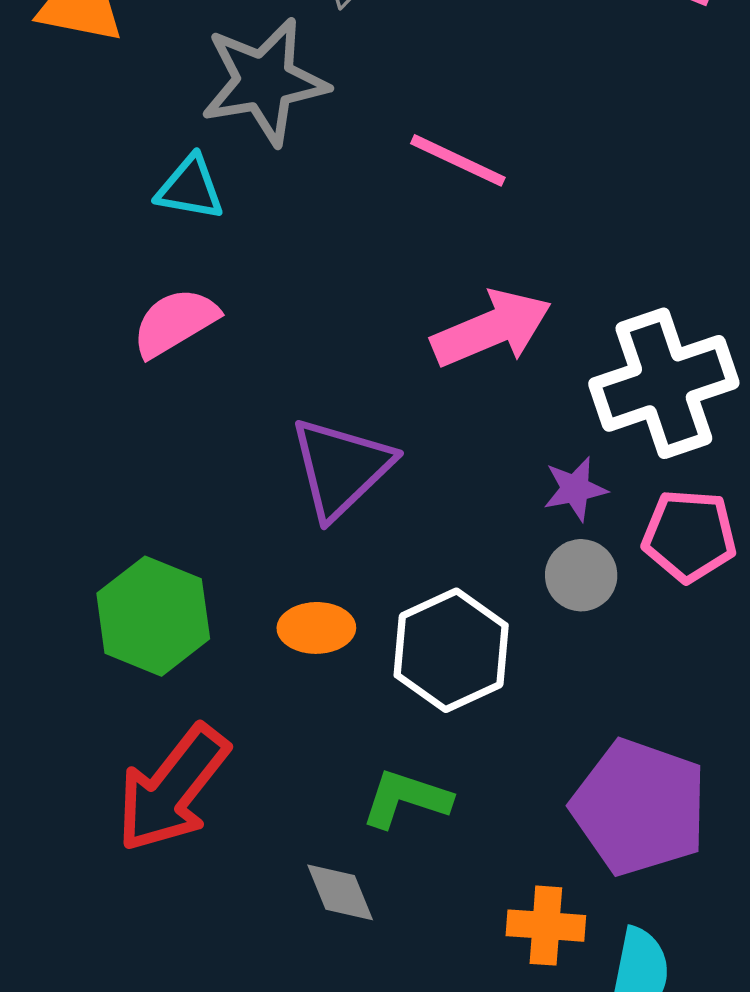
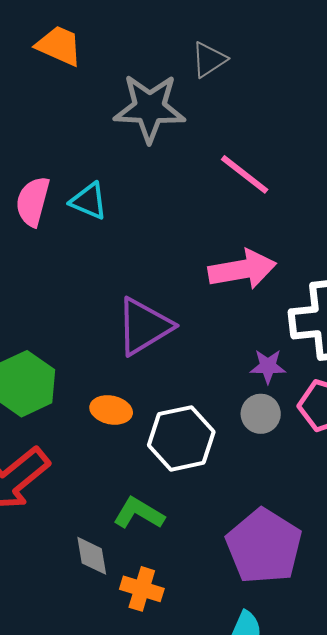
cyan triangle: (190, 188) -> (89, 201), moved
pink semicircle: (175, 322) -> (33, 201), moved, turned -57
orange cross: (546, 926) -> (142, 589), moved

